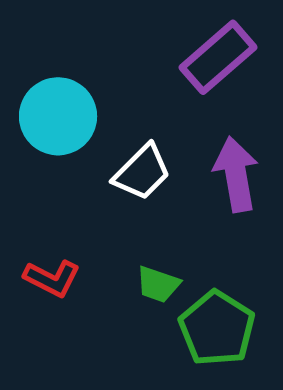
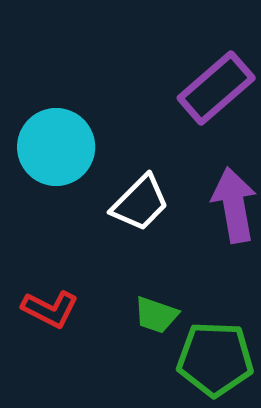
green pentagon: (217, 328) -> (215, 359), turned -30

